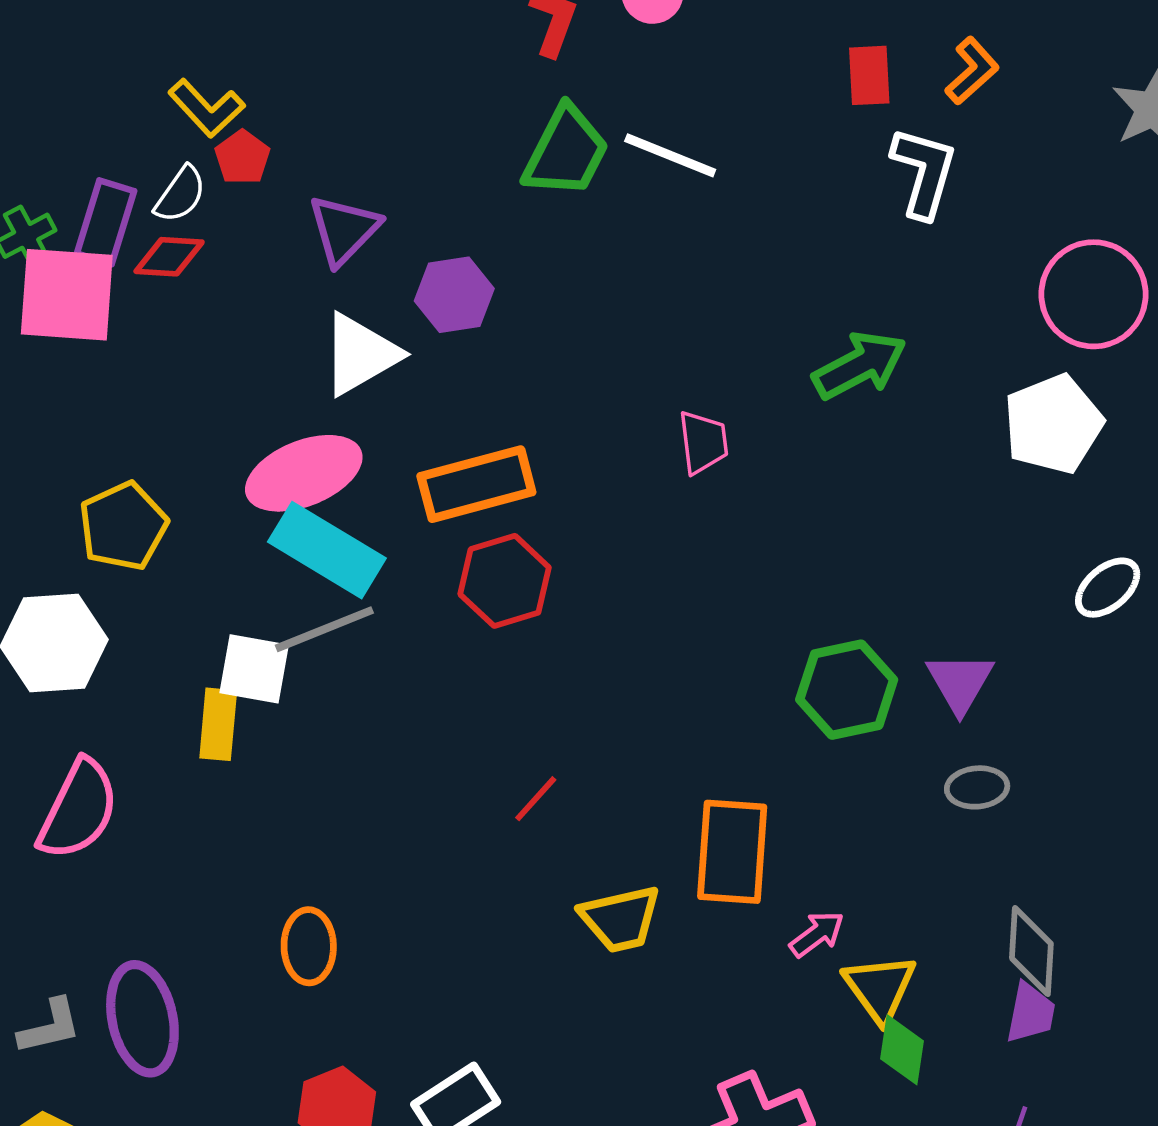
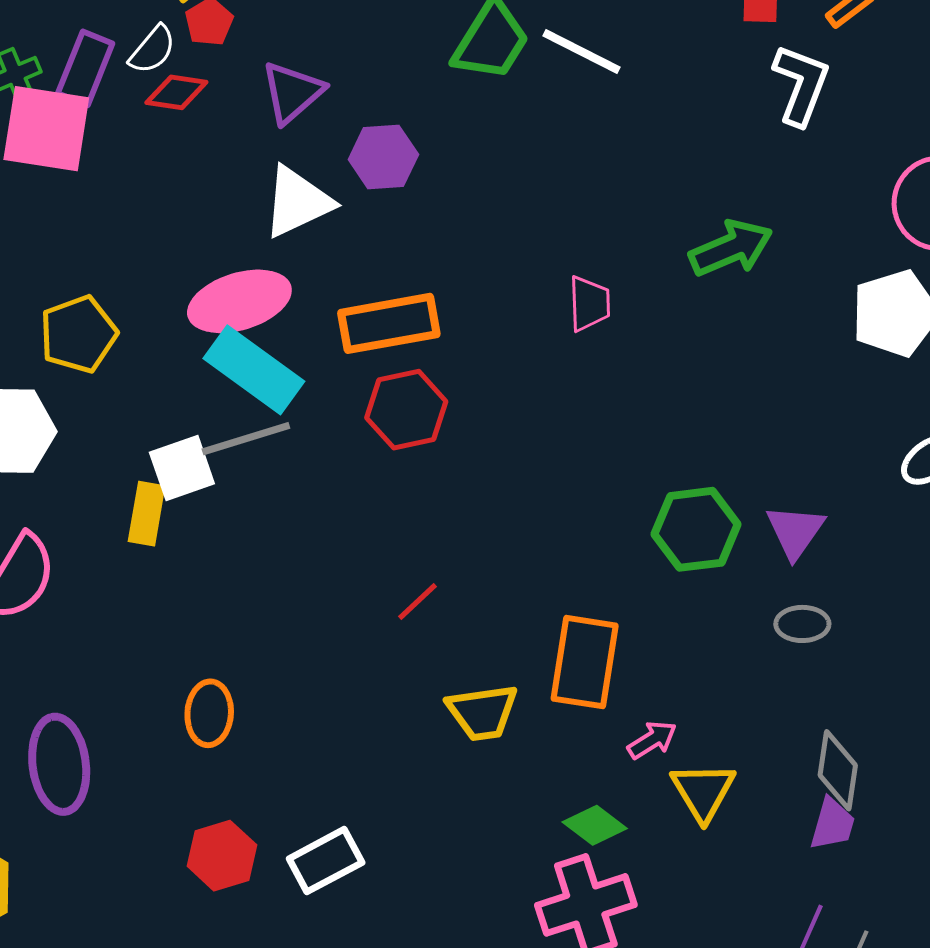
red diamond: (169, 257) -> (176, 92), moved
white square: (254, 669) -> (182, 468), turned -34
green diamond: (902, 1050) -> (595, 825), moved, turned -66

